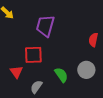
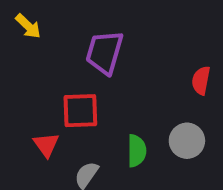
green semicircle: (61, 75) -> (137, 151), turned 35

